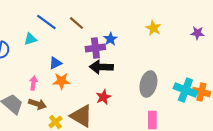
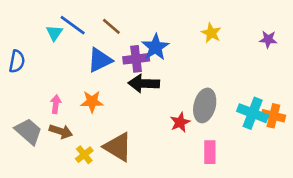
cyan triangle: (30, 39) -> (54, 33), moved, turned -40
blue star: (110, 39) -> (155, 47), size x1.5
blue triangle: (55, 63) -> (100, 60), moved, size x1.5
red star: (103, 97) -> (180, 122), moved

